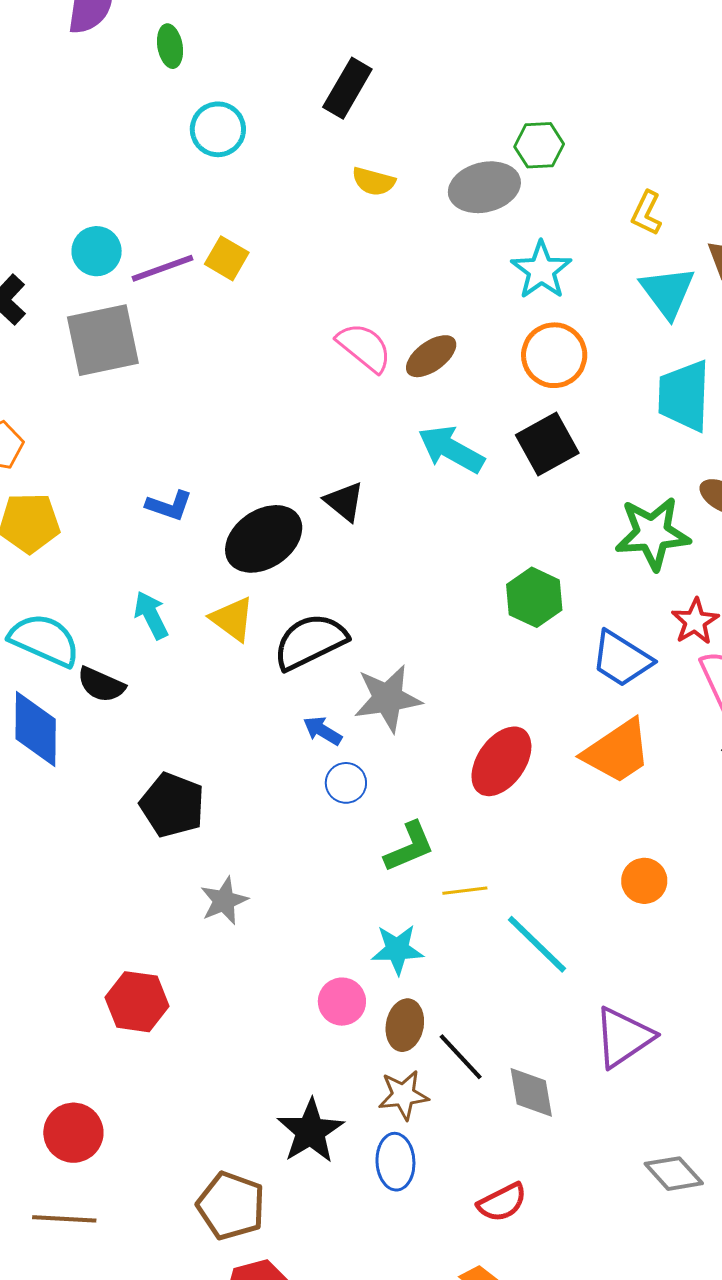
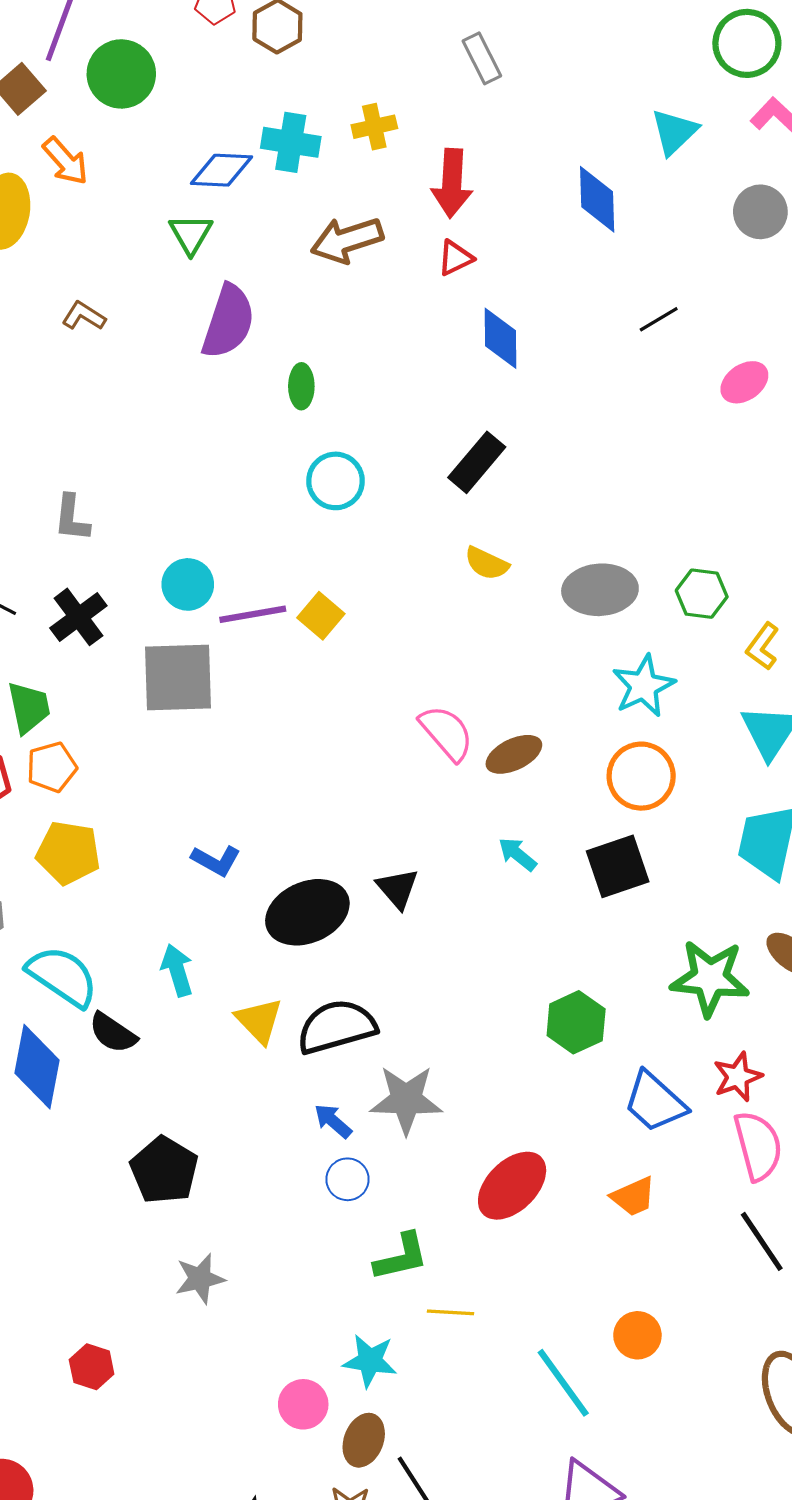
green hexagon: (539, 145) -> (702, 594), moved
cyan arrow: (451, 449) -> (517, 854), size x0.6
yellow triangle: (232, 619) -> (259, 1021), moved
orange trapezoid: (617, 751) -> (633, 1197), size x0.6
cyan line: (537, 944) -> (563, 1383), moved
red hexagon: (137, 1002) -> (92, 1367), size x0.7

